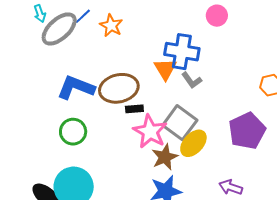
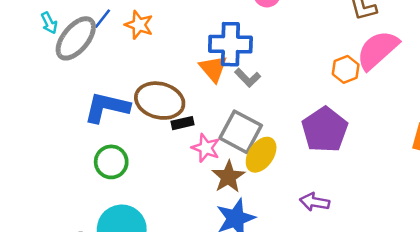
brown ellipse: (119, 88) -> (160, 101), turned 36
pink star: (150, 131) -> (206, 148), size x0.7

